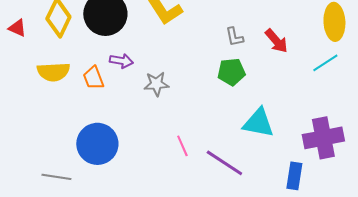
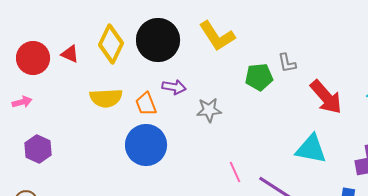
red arrow: (276, 41) -> (326, 97), moved, size x1.4
green pentagon: (231, 72) -> (259, 77), moved
blue circle: (97, 144) -> (146, 145), moved

